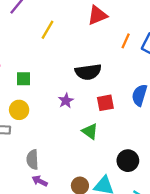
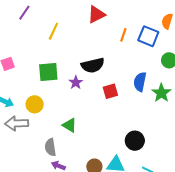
green square: (24, 79) -> (48, 72), moved, size x1.5
purple star: (66, 101) -> (76, 82), moved
green triangle: (90, 131) -> (70, 125), moved

